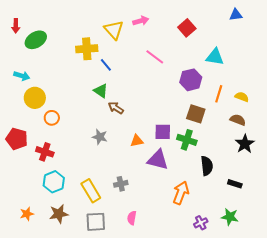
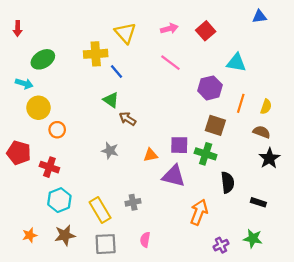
pink arrow: (141, 21) -> (169, 29), moved
green ellipse: (36, 40) -> (43, 59), moved
yellow semicircle: (242, 97) -> (266, 107), turned 88

